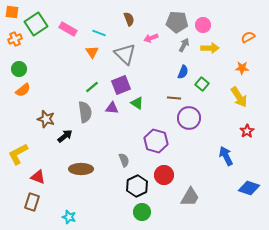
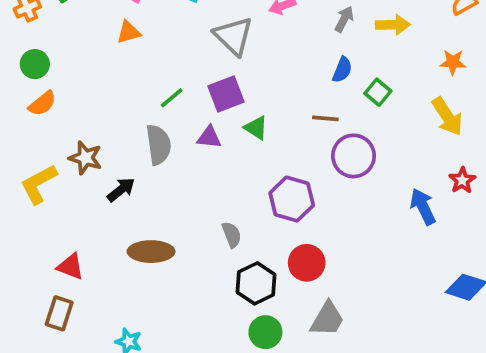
orange triangle: (92, 52) -> (129, 32), moved, turned 48
yellow L-shape: (18, 154) -> (39, 184), moved
blue arrow: (226, 156) -> (423, 207), moved
gray trapezoid: (190, 197) -> (327, 319), moved

